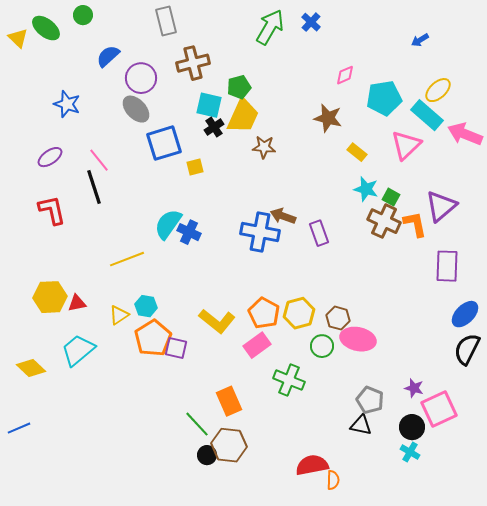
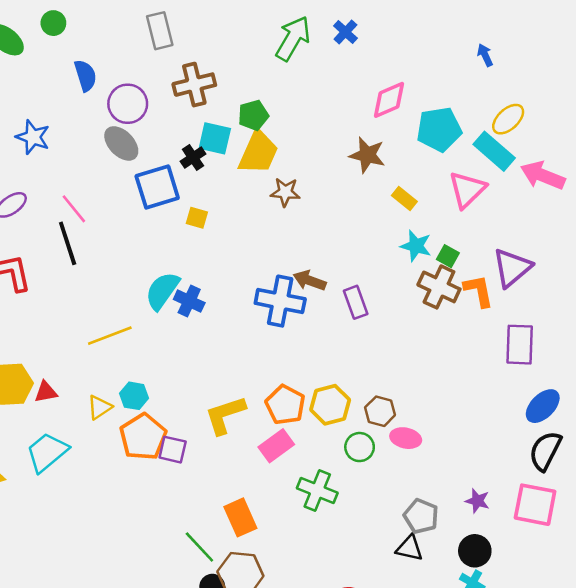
blue arrow: (420, 40) -> (485, 55), turned 96
blue semicircle: (108, 56) -> (85, 76), turned 115
pink diamond: (345, 75) -> (389, 100), size x1.5
black cross: (214, 127) -> (193, 158), moved
yellow square: (195, 167) -> (197, 218), turned 30
yellow L-shape: (217, 321) -> (225, 415), turned 123
pink ellipse: (358, 339) -> (406, 438), size x0.7
pink square: (439, 409) -> (535, 505), moved, turned 36

